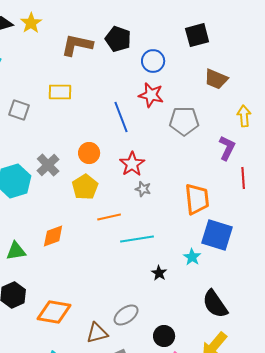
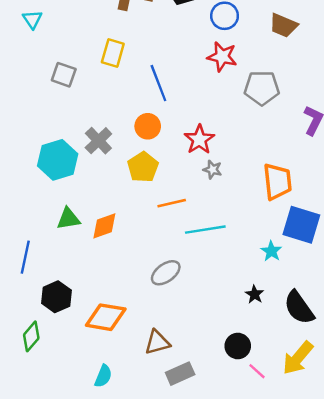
brown trapezoid: (216, 79) -> (283, 25), moved
yellow rectangle: (60, 92) -> (113, 53), turned -75
blue line: (121, 117) -> (158, 83), moved
green triangle: (16, 251) -> (68, 219), moved
black star: (159, 273) -> (255, 294), moved
gray ellipse: (126, 315) -> (166, 273), moved

